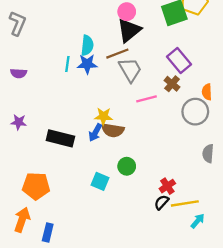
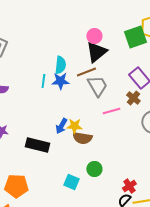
blue arrow: (95, 133) -> (61, 126), moved

